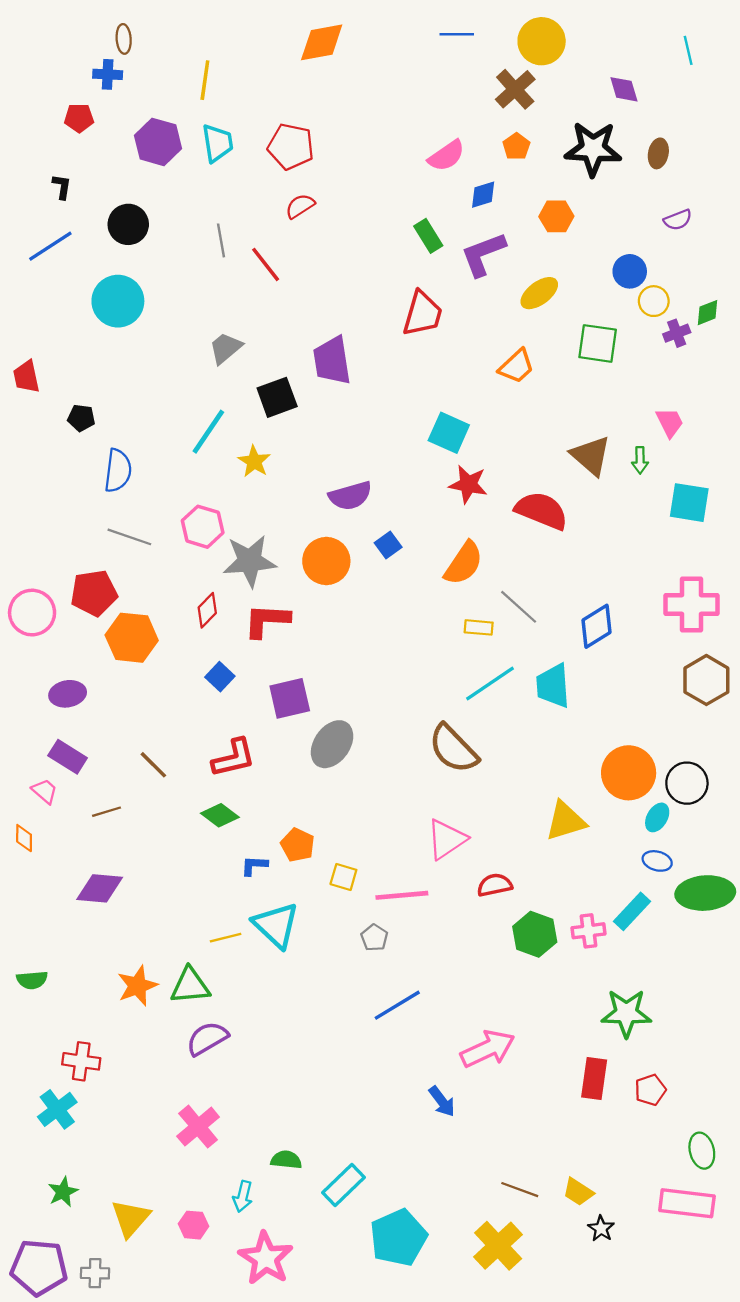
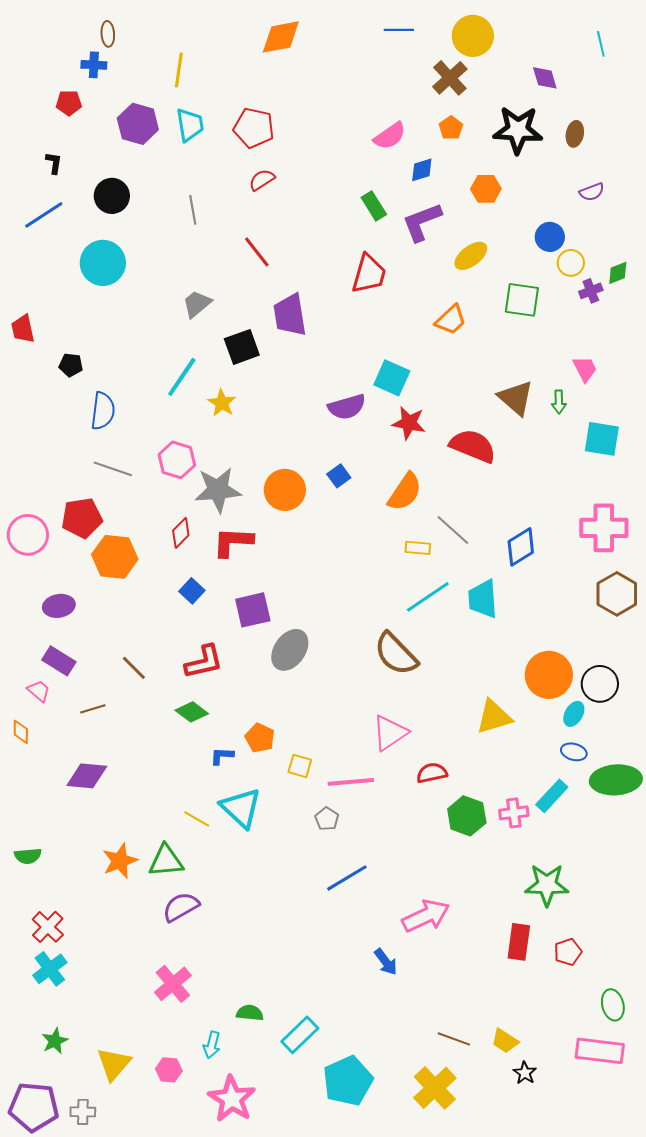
red line: (266, 264) -> (257, 252), moved
purple semicircle: (350, 496) -> (347, 407), moved
yellow line: (226, 938) -> (197, 819), turned 44
red cross: (81, 1061) -> (48, 927), moved, turned 36

